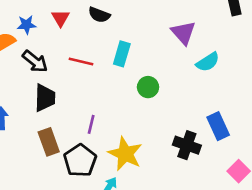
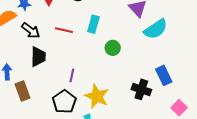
cyan semicircle: (208, 62) -> (156, 29), size x1.4
brown rectangle: (49, 142) -> (23, 91), moved

